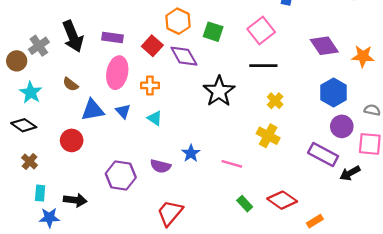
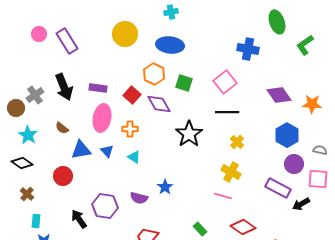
pink line: (232, 164) -> (223, 196), moved
black arrow: (75, 200) -> (79, 219), moved, turned -132
green rectangle: (245, 204) -> (200, 229), moved

